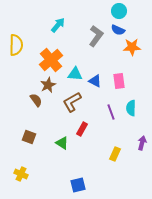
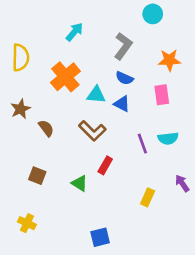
blue semicircle: (118, 30) -> (124, 78), moved
pink rectangle: (119, 81) -> (162, 95), moved
brown star: (48, 85) -> (20, 109), moved
brown L-shape: (72, 102) -> (92, 131), turned -105
cyan semicircle: (131, 108) -> (168, 138), turned -98
purple arrow: (142, 143) -> (182, 183), turned -48

